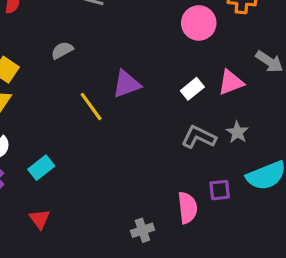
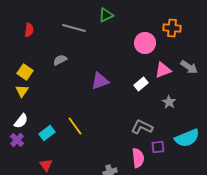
pink triangle: (231, 82) -> (163, 70), moved
yellow line: (91, 107) -> (75, 126), moved
gray star: (237, 132) -> (169, 102), moved
gray L-shape: (199, 137) -> (142, 127), moved

